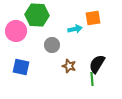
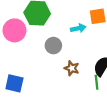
blue square: (21, 67) -> (14, 83), moved

